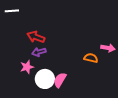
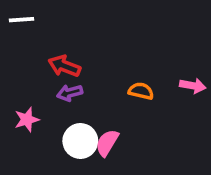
orange semicircle: (91, 58) -> (141, 91), moved
pink star: (27, 67) -> (27, 120), moved

